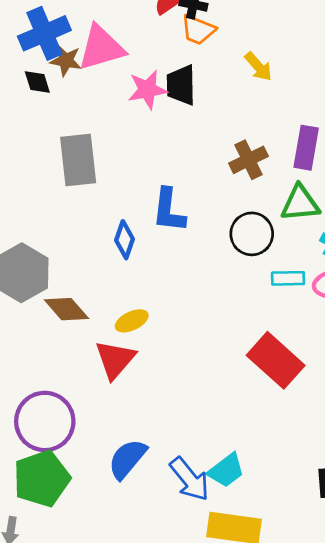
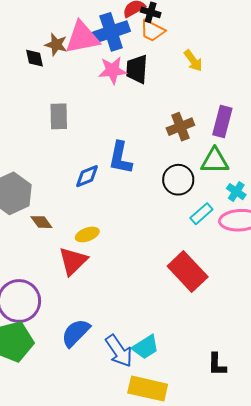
blue cross: (44, 33) -> (111, 32), moved
gray rectangle: (78, 160) -> (59, 116), size x0.7
blue diamond: (124, 240) -> (87, 176), turned 44
cyan rectangle: (288, 278) -> (201, 214), turned -45
brown diamond: (66, 309) -> (41, 222), size x0.7

